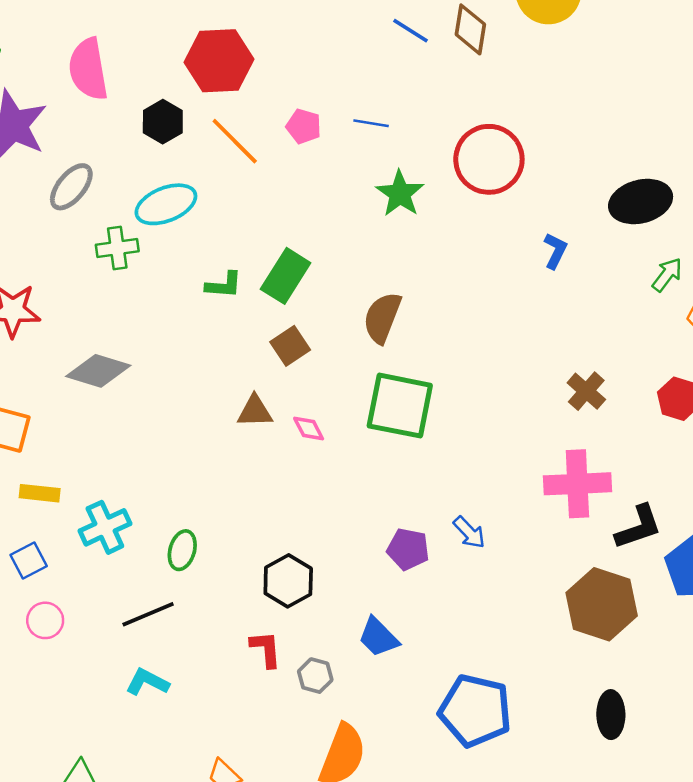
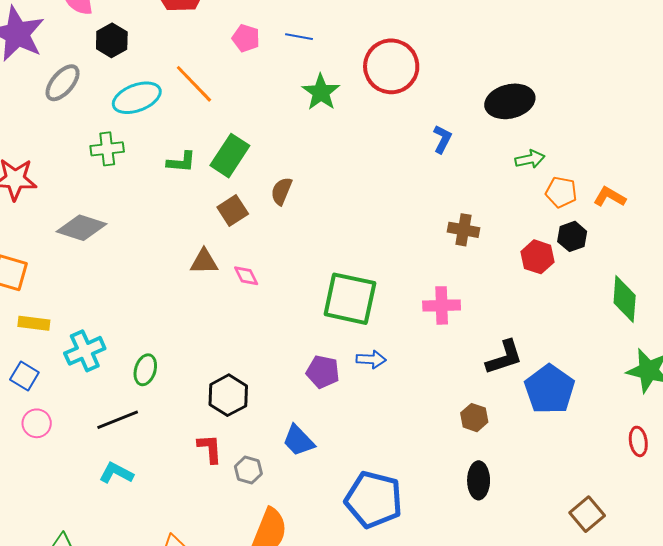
black hexagon: (163, 122) -> (112, 40), moved
orange line: (235, 141) -> (194, 84), moved
green cross: (117, 248) -> (107, 149), moved
green arrow: (667, 275) -> (530, 159), turned 40
brown semicircle: (382, 318) -> (281, 191), moved, size x0.7
brown cross: (586, 391) -> (463, 230), moved, turned -32
green square: (400, 406) -> (350, 299), moved
pink cross: (577, 484) -> (442, 305), moved, size x0.7
blue arrow: (469, 532) -> (371, 359), turned -44
blue square: (29, 561) -> (24, 376), turned -32
brown hexagon: (602, 604) -> (474, 418), size x0.5
black ellipse: (611, 715) -> (479, 480), moved

